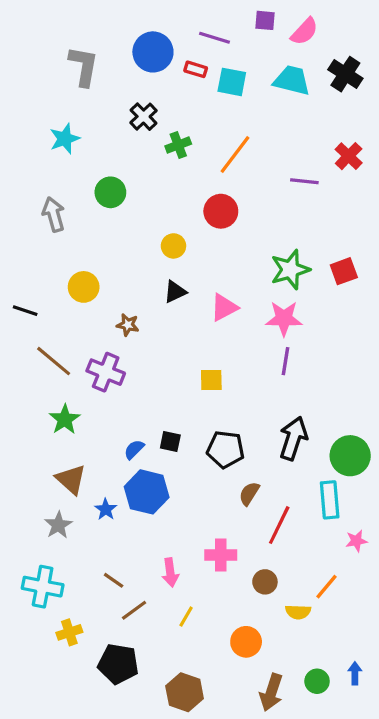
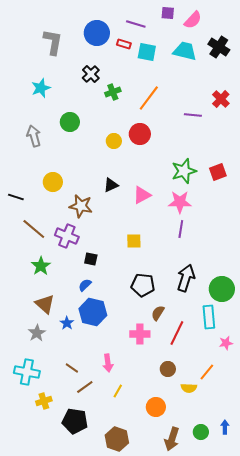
yellow circle: (173, 246) -> (114, 141), moved
brown star: (128, 325) -> (81, 206), size x1.6
black square: (170, 442) -> (91, 259), moved
pink cross: (221, 555) -> (140, 334), moved

